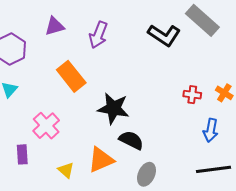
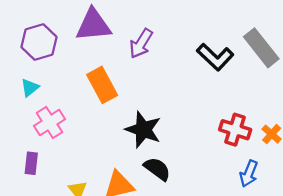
purple triangle: (55, 26) -> (93, 25), size x1.6
red cross: (192, 95) -> (235, 130), size x1.5
pink cross: (46, 126) -> (50, 123), moved

